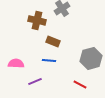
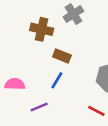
blue line: (49, 60) -> (57, 80), turned -64

